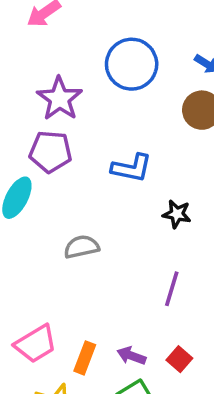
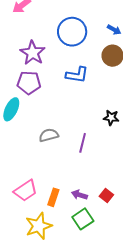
blue L-shape: (132, 168) -> (77, 75), moved
black star: (177, 214) -> (111, 118), moved
purple line: (172, 289) -> (83, 143), moved

